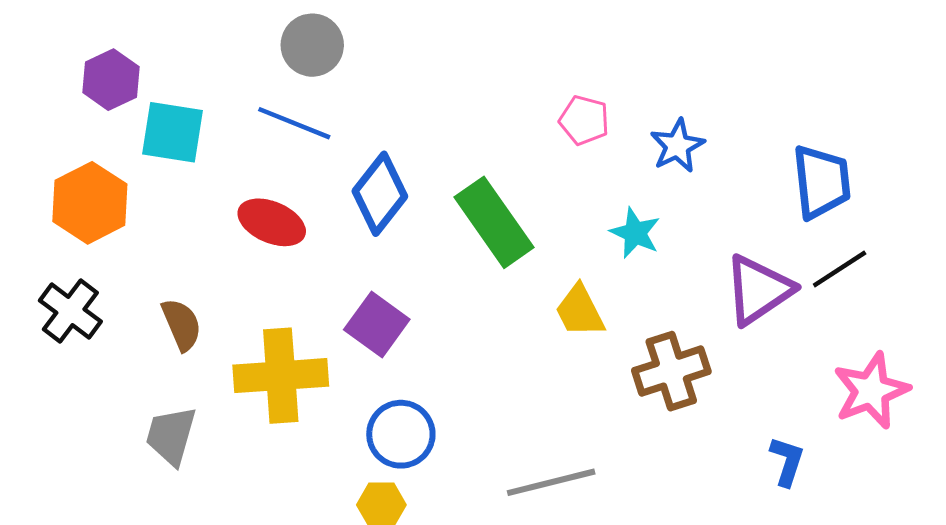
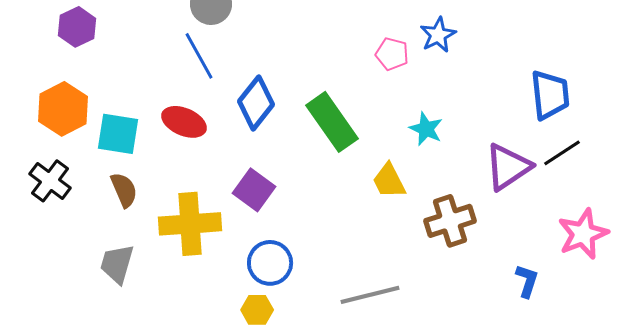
blue line: (294, 123) -> (199, 56), turned 39
cyan square: (173, 132) -> (118, 134), moved
blue star: (677, 146) -> (438, 35), moved

